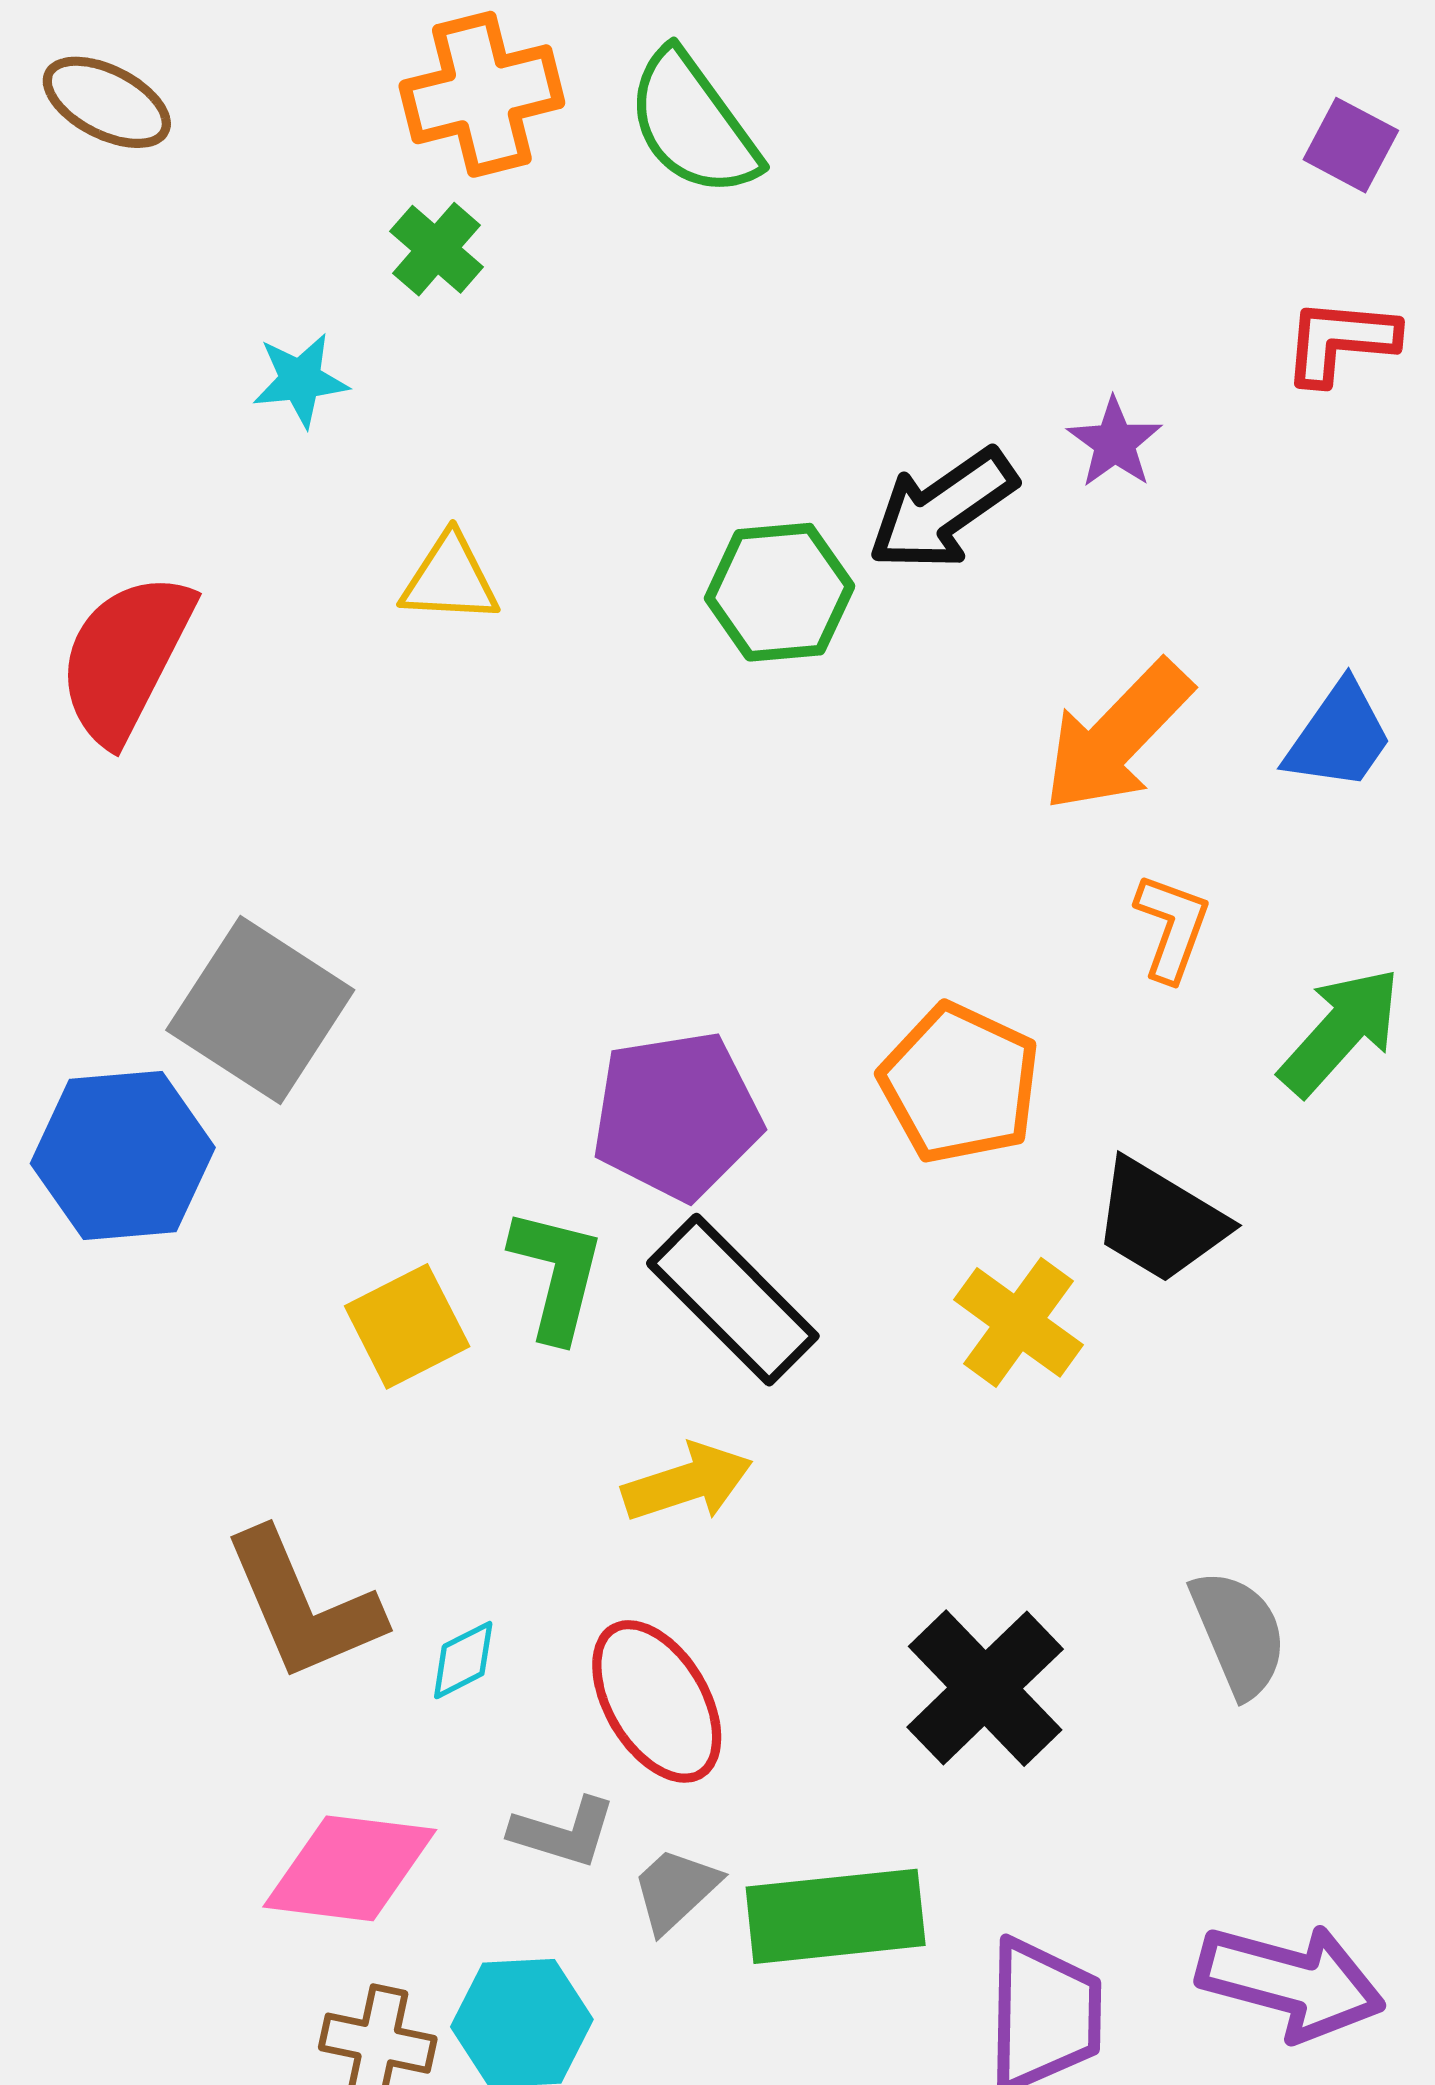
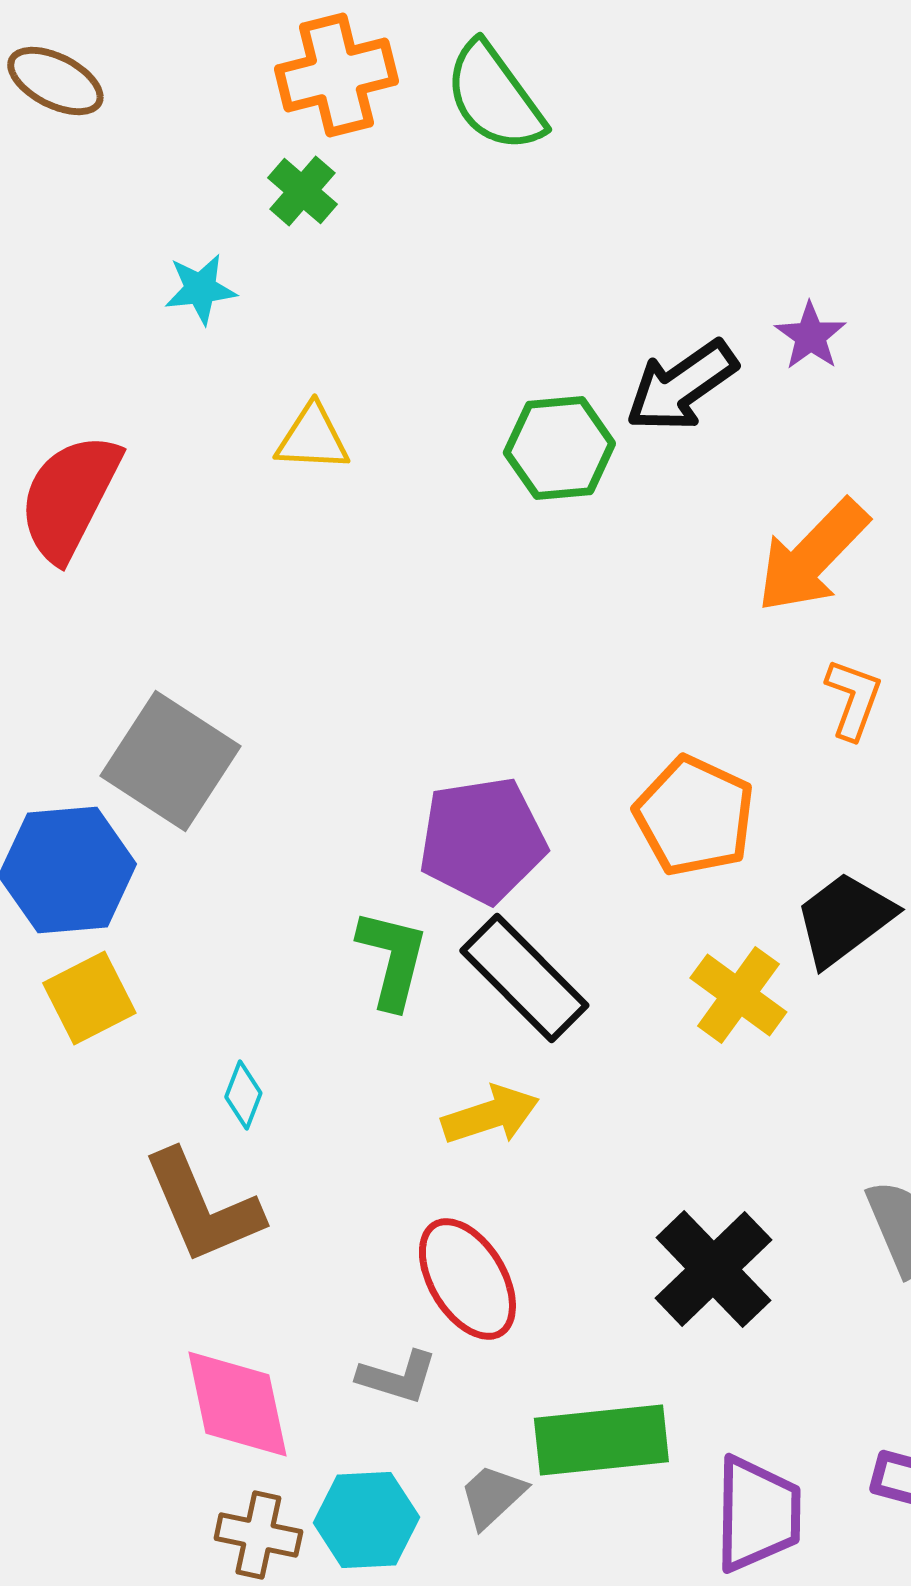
black trapezoid: (1160, 1221) -> (844, 919), turned 112
yellow square: (407, 1326) -> (89, 998), moved
cyan diamond: (463, 1660) -> (243, 1095), moved, turned -42
pink diamond: (350, 1868) -> (237, 1404), turned 71
gray trapezoid: (675, 1890) -> (492, 1496), moved

